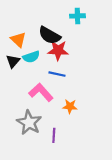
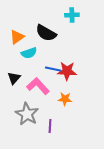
orange triangle: (18, 40) -> (17, 37), turned 42
red star: (58, 50) -> (67, 71), moved
black triangle: (13, 61) -> (14, 78), moved

